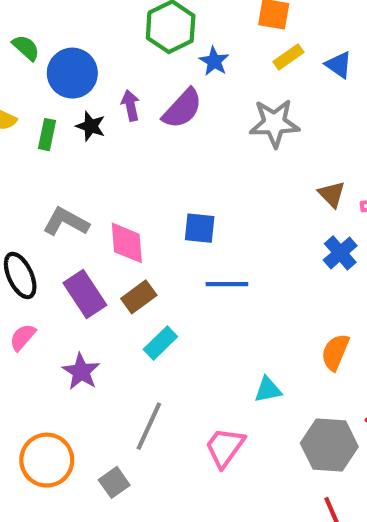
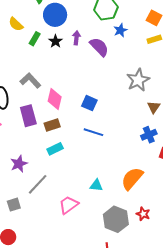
purple semicircle: (182, 109) -> (99, 47), turned -105
gray star: (274, 123) -> (138, 80), moved, turned 30
orange semicircle: (335, 352) -> (132, 178), size x1.4
purple star: (81, 372) -> (19, 164), moved

